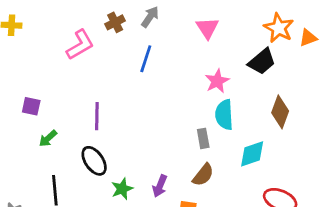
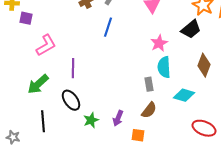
pink L-shape: (80, 45) -> (46, 45), moved
purple square: (31, 106) -> (26, 18), moved
green arrow: (48, 138) -> (38, 84), size x1.6
cyan diamond: (252, 154) -> (184, 95), turned 35

